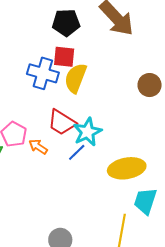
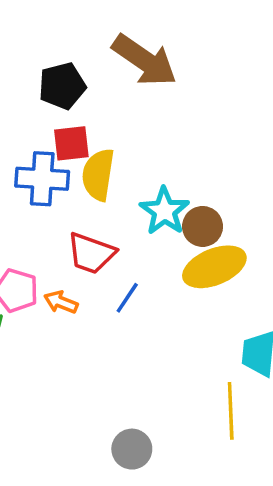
brown circle: (150, 85) -> (203, 226), moved
cyan star: (87, 132) -> (164, 211), moved
yellow ellipse: (127, 168) -> (214, 267), moved

